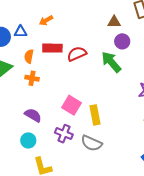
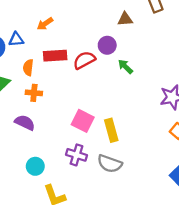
purple circle: (122, 41) -> (107, 45), moved
green arrow: (111, 62) -> (125, 67), size x0.6
purple semicircle: (33, 115) -> (25, 123), moved

